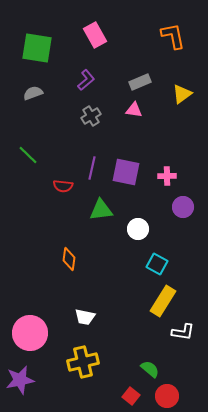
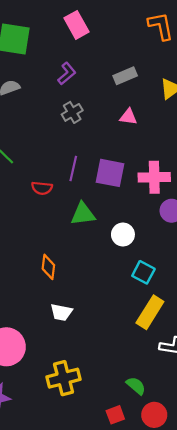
pink triangle: (134, 110) -> (128, 117), moved
pink cross: (167, 176) -> (154, 177), size x1.6
white trapezoid: (85, 317) -> (61, 312), moved
red square: (131, 396) -> (115, 415), turned 30

